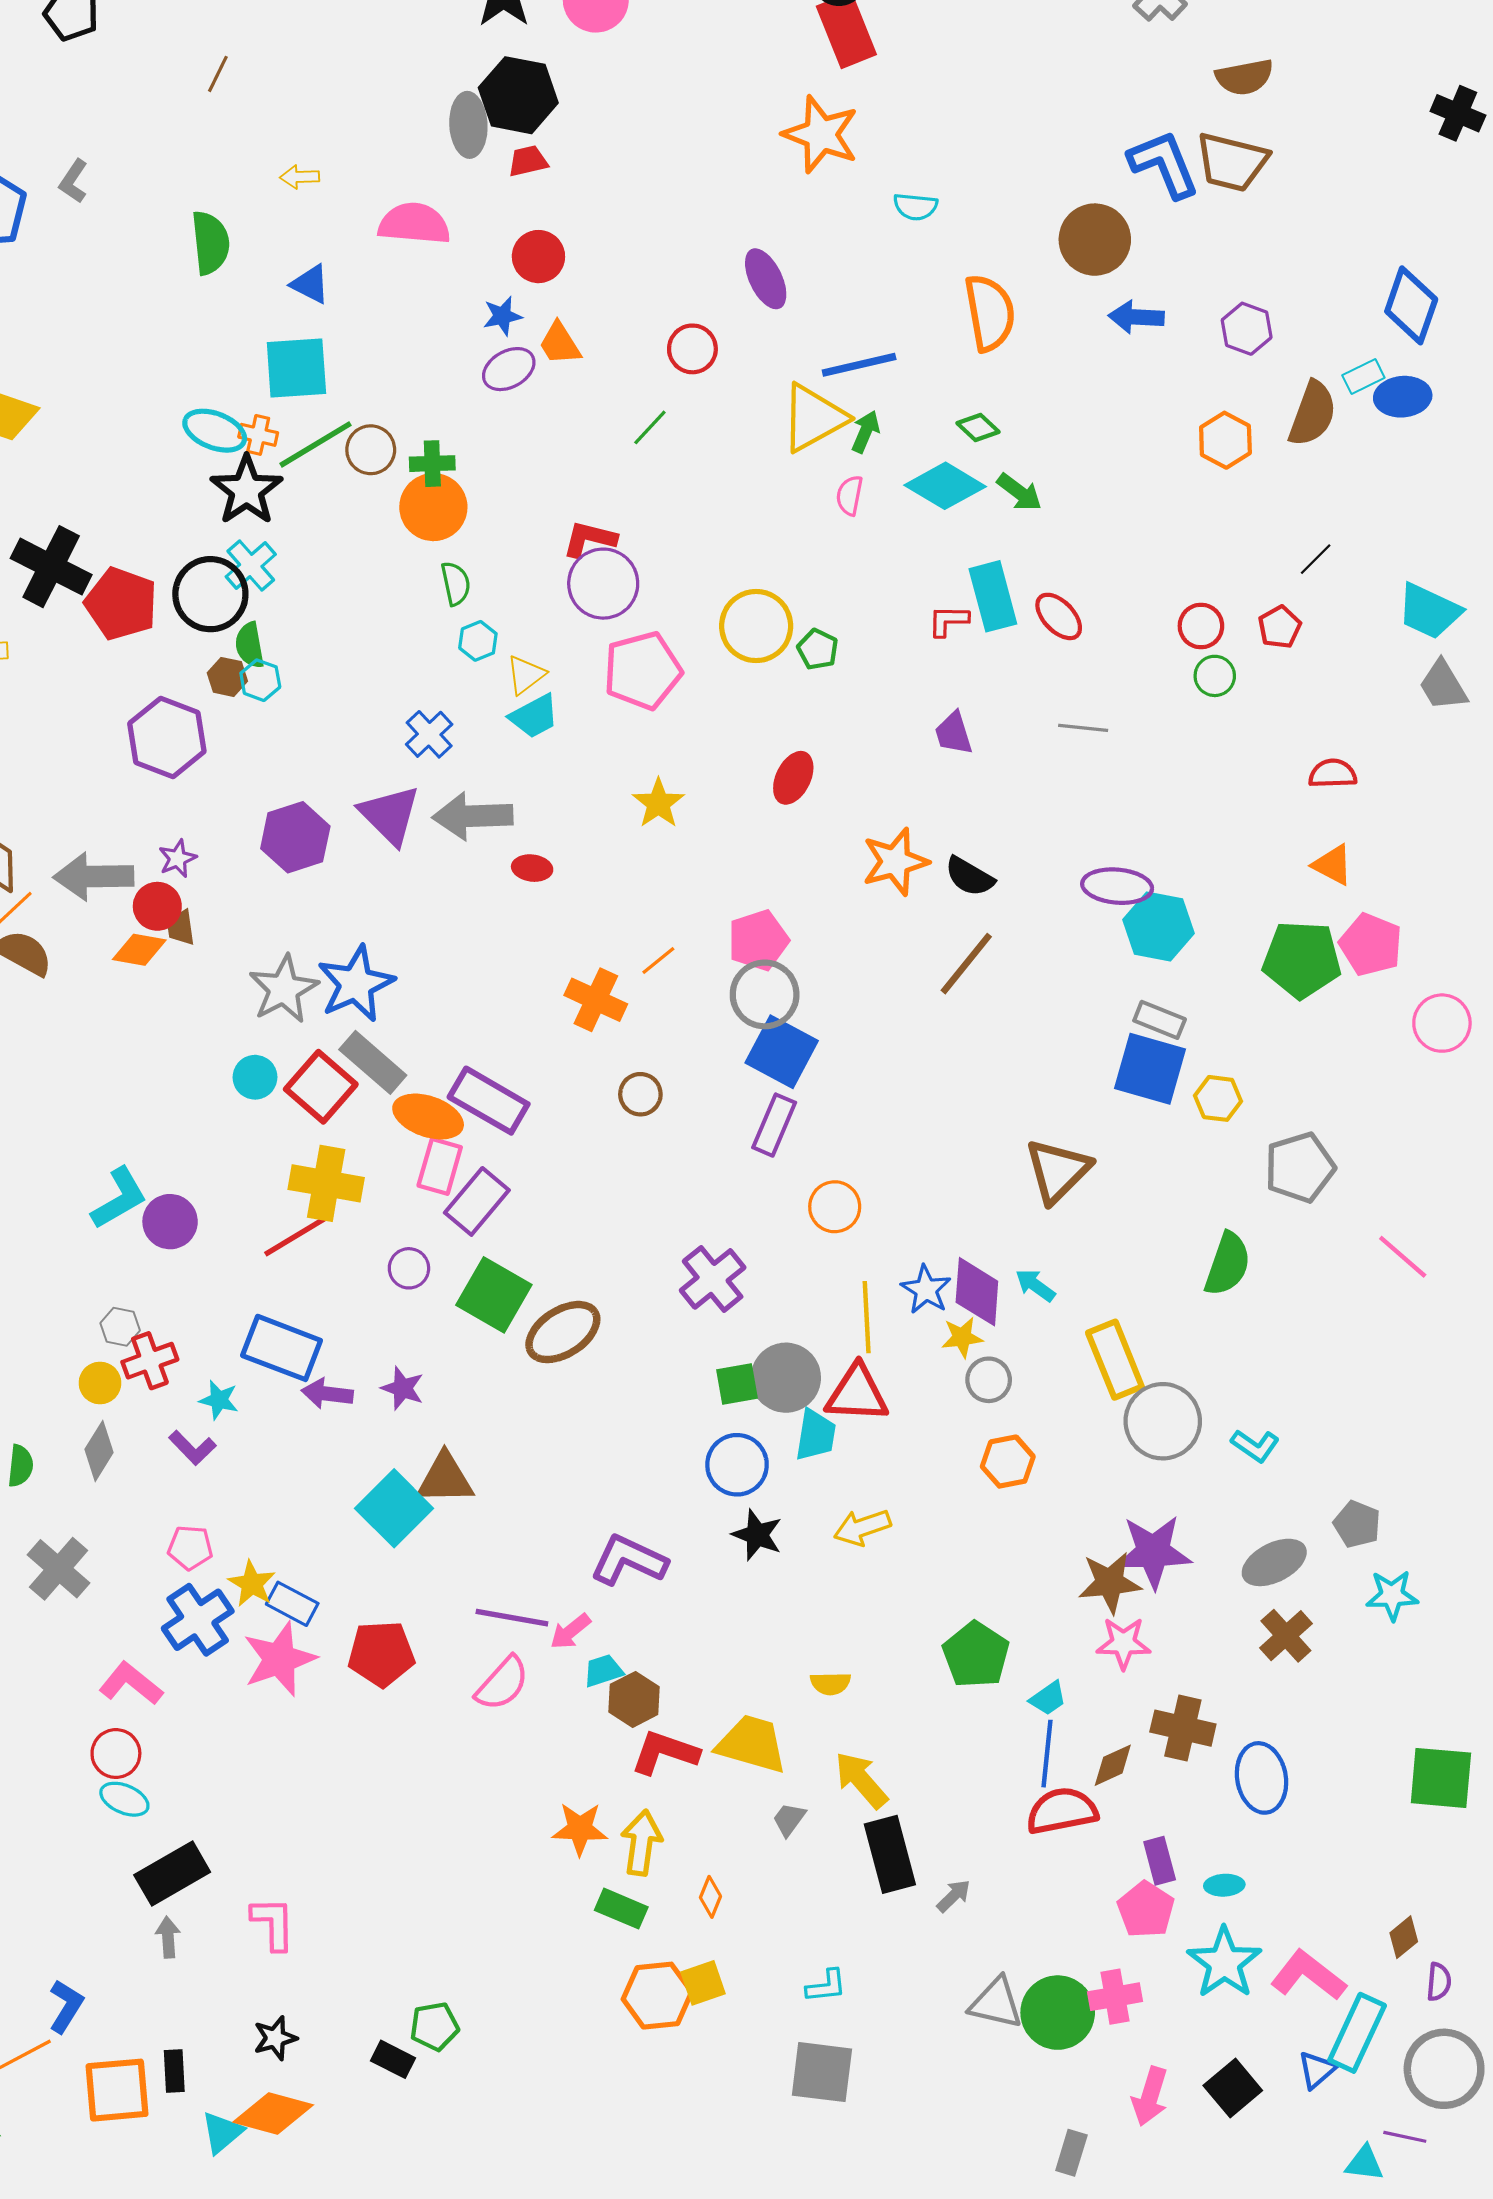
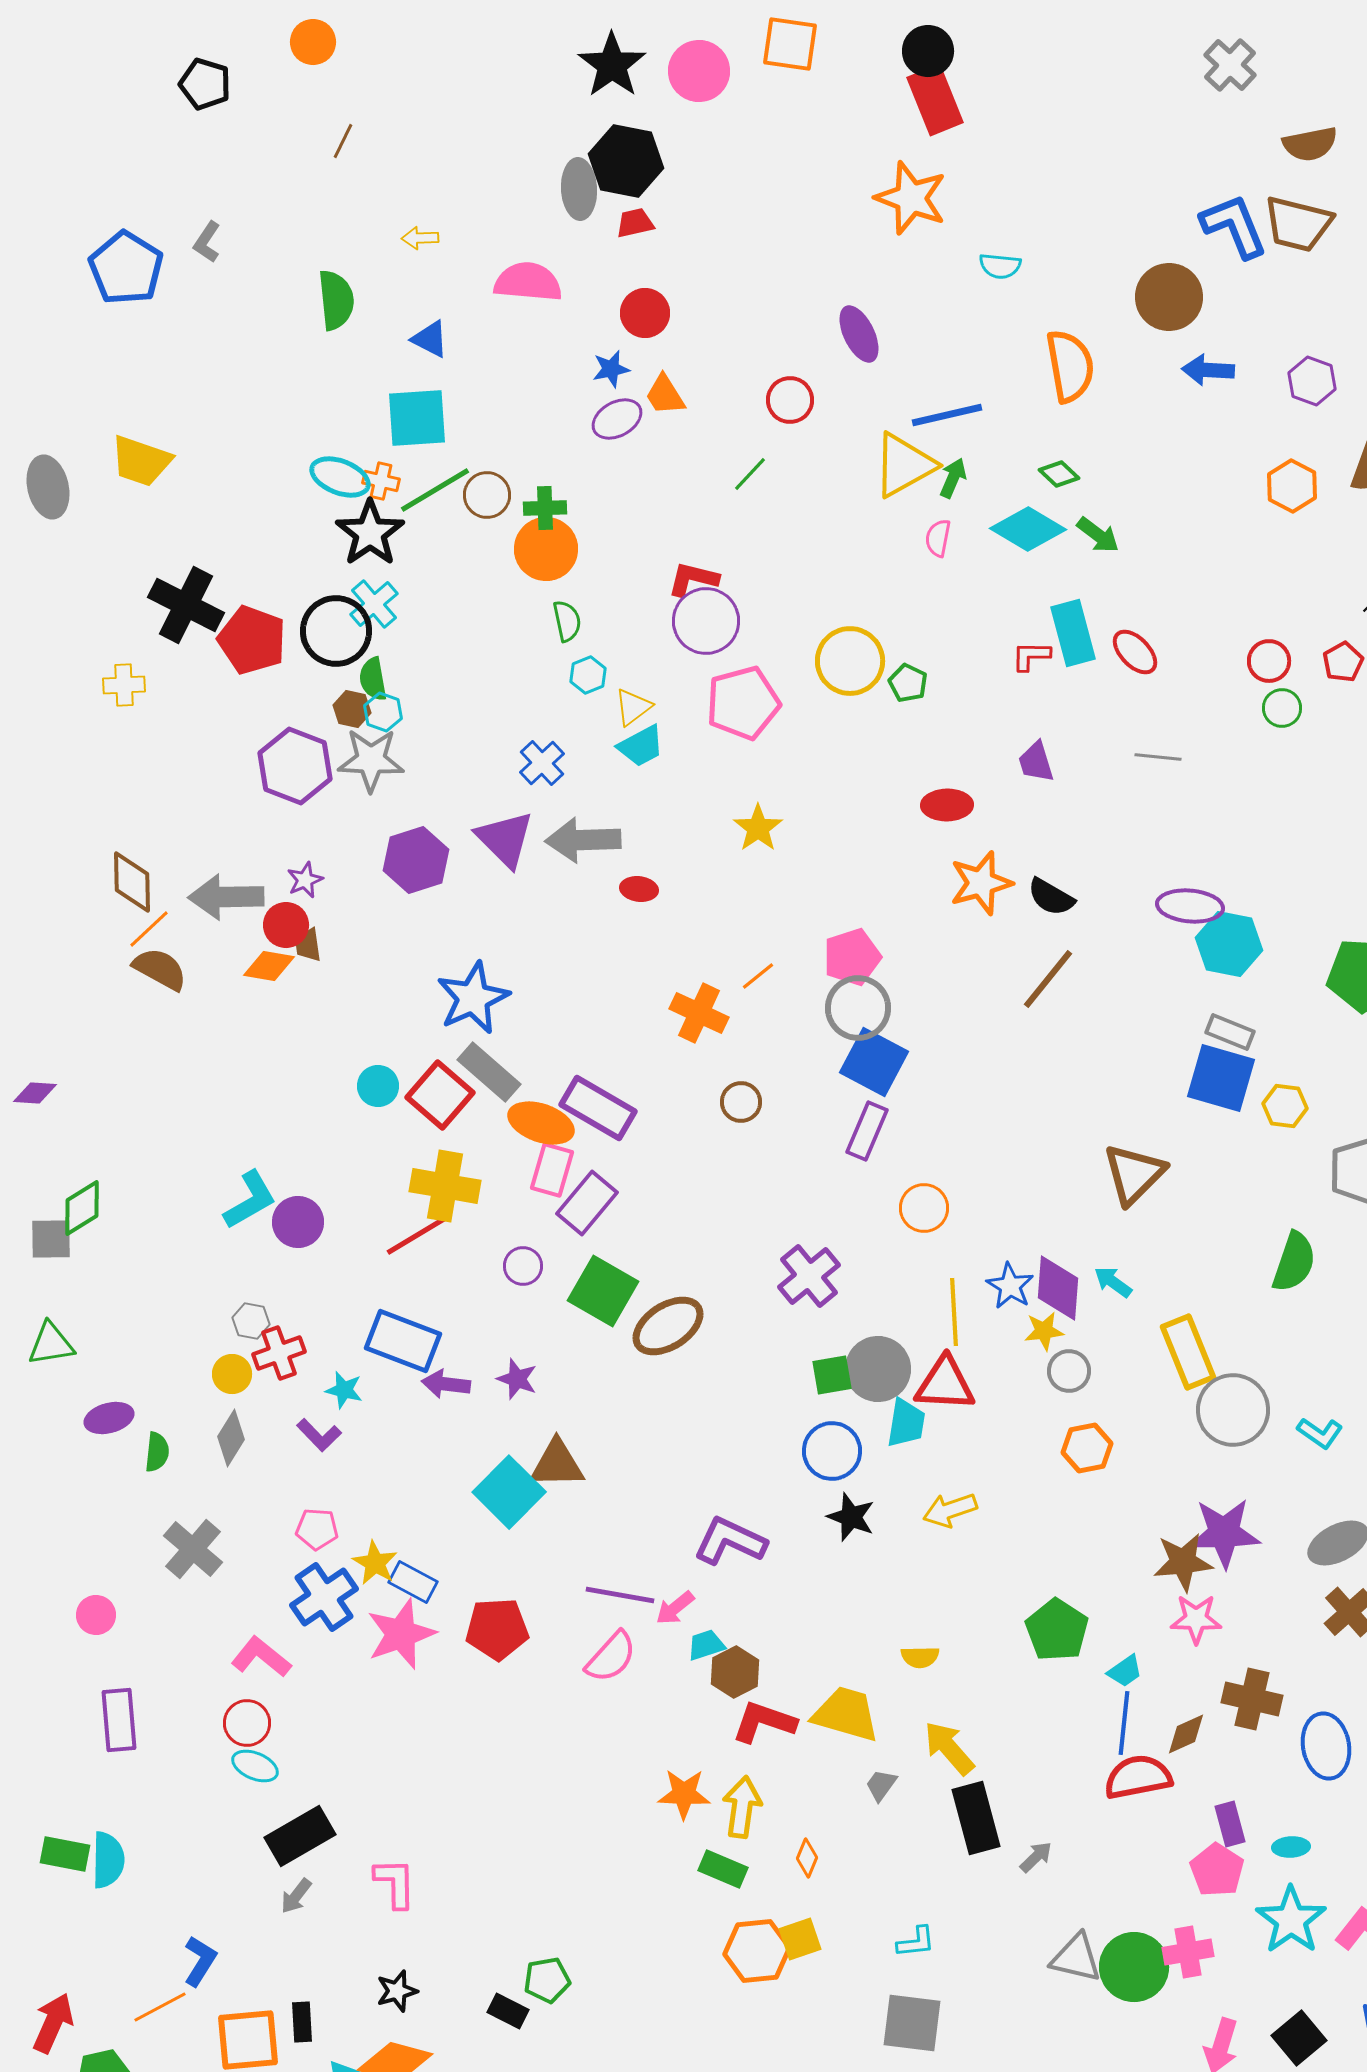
red ellipse: (793, 778) -> (947, 805), moved, turned 63
gray star: (284, 989) -> (371, 760), moved, turned 30
gray arrow: (168, 1937) -> (296, 1896), turned -138

